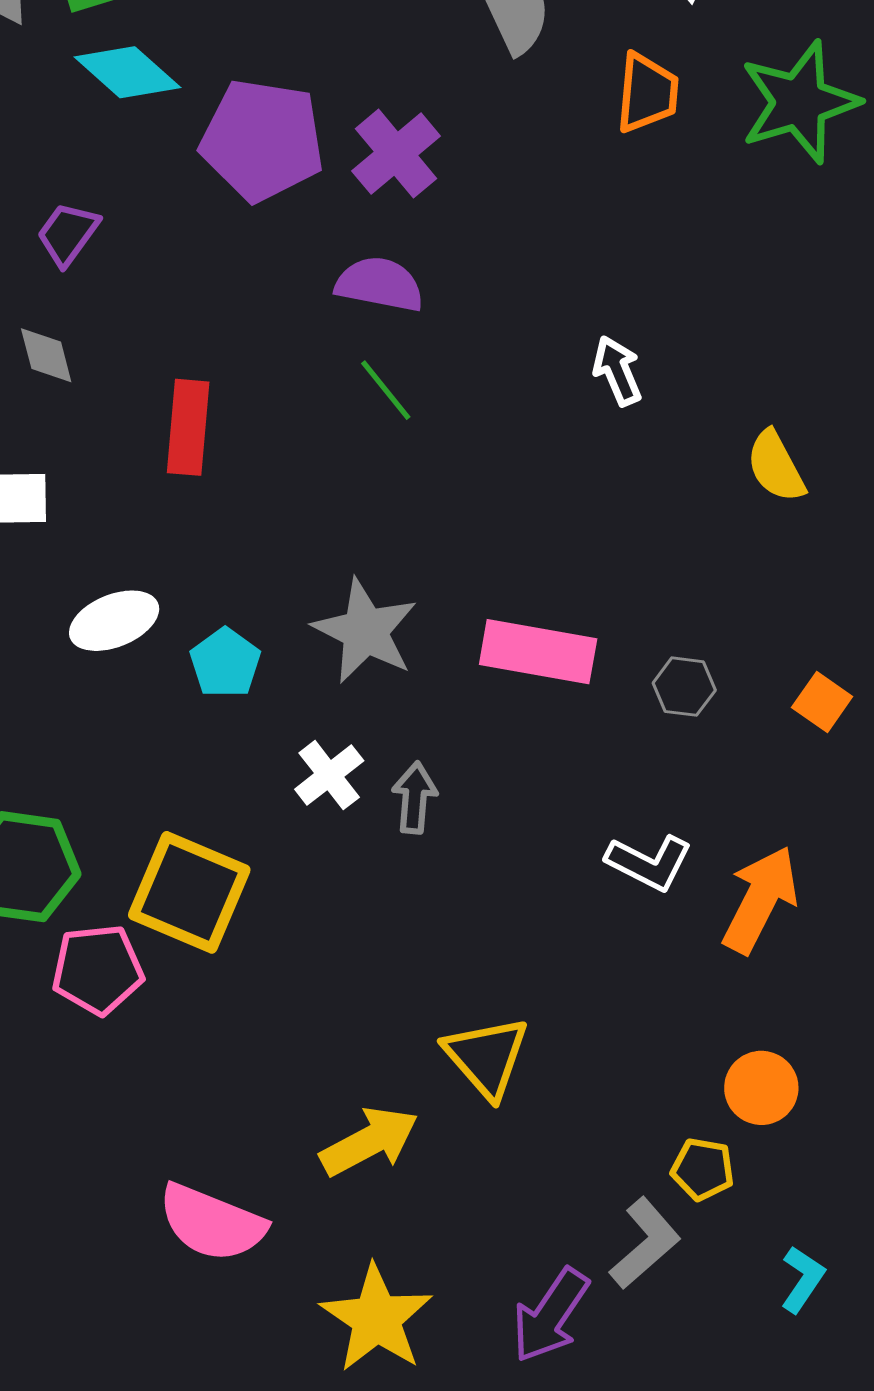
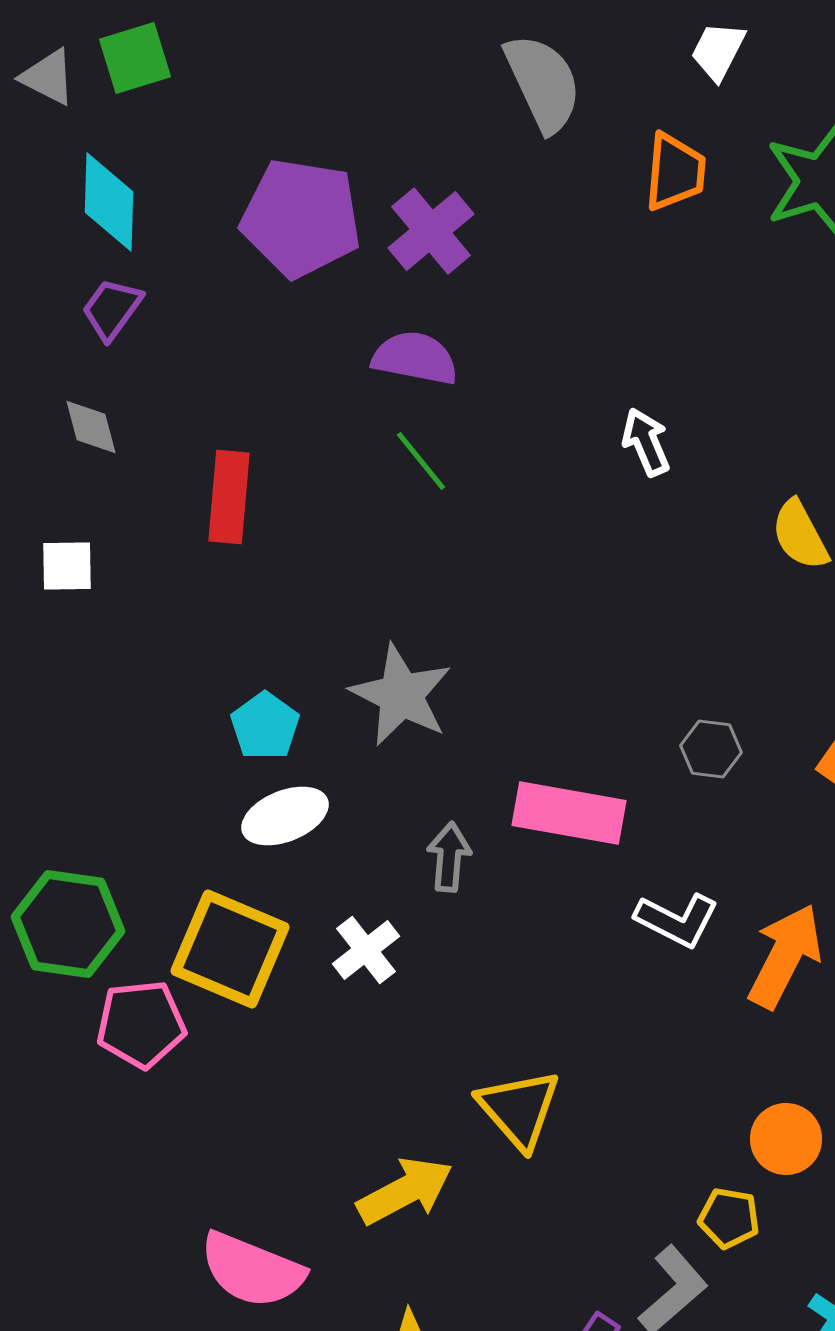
cyan diamond: (127, 72) -> (109, 202), moved, turned 50
white ellipse: (114, 621) -> (285, 816), moved
pink rectangle: (538, 652) -> (569, 813), moved
white cross: (329, 775) -> (366, 950), moved

